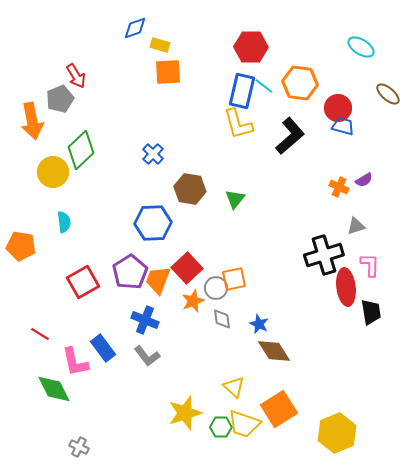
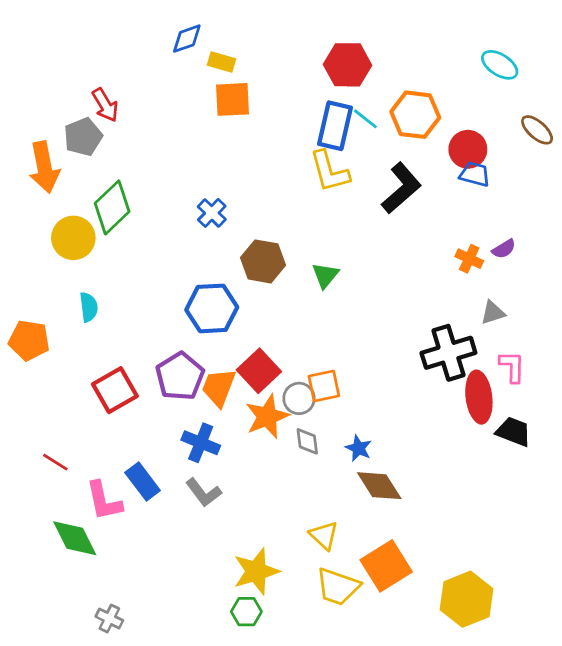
orange star: (193, 301) -> (267, 416), size x1.4
black trapezoid: (371, 312) -> (514, 432), turned -60
green hexagon: (221, 427) -> (246, 612), moved

